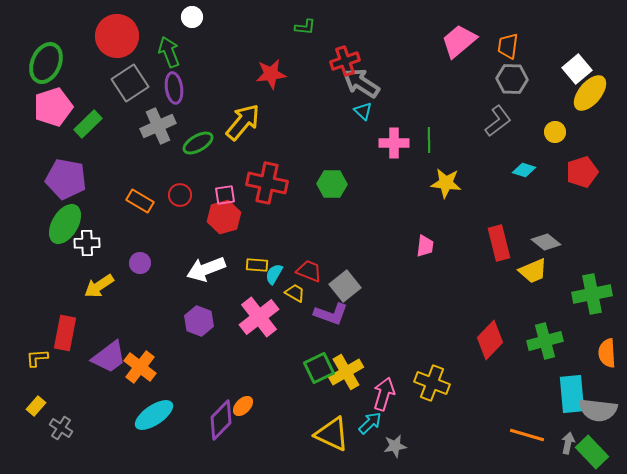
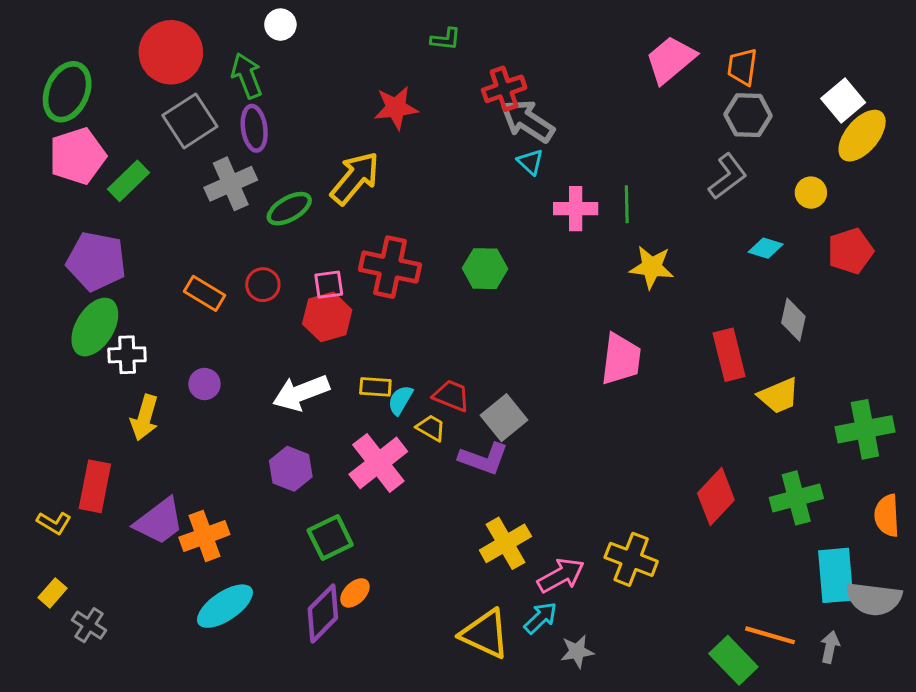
gray diamond: (546, 242) -> (793, 320), moved, turned 64
pink trapezoid: (425, 246) -> (621, 359), size x1.6
yellow arrow: (99, 286) -> (145, 418), turned -40
yellow L-shape: (37, 358) -> (54, 523), turned -145
orange cross: (140, 367) -> (204, 536), turned 32
green square: (319, 368) -> (330, 537), moved
pink arrow: (384, 394) -> (561, 575), turned 44
green rectangle: (592, 452) -> (733, 660), moved

